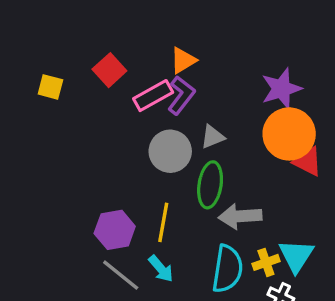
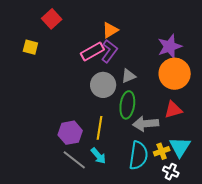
red square: (109, 70) -> (52, 19), moved
red triangle: (308, 162) -> (173, 110), moved, turned -42

